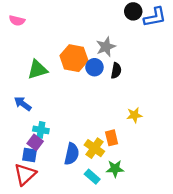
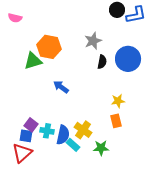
orange hexagon: (74, 58) -> (49, 47), moved
blue circle: (94, 67) -> (128, 59), moved, size x1.6
blue arrow: (23, 104) -> (61, 87), moved
cyan cross: (41, 130) -> (47, 131), moved
orange rectangle: (112, 138) -> (116, 121), moved
cyan rectangle: (92, 177) -> (73, 145), moved

